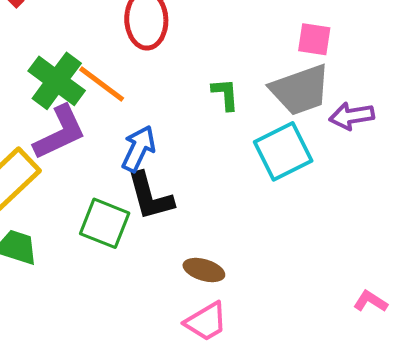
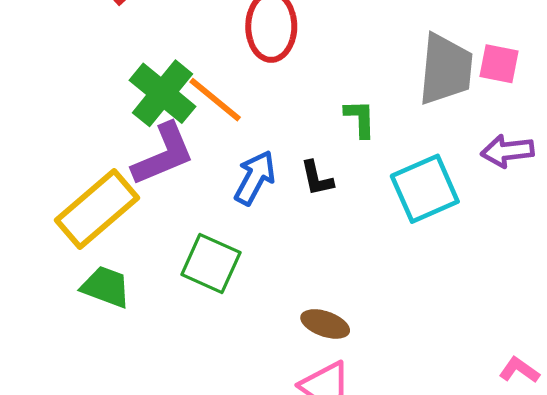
pink square: (314, 39) -> (499, 64), moved
gray trapezoid: (300, 90) -> (446, 69), moved, turned -68
black L-shape: (150, 196) -> (317, 178), moved, size x0.6

